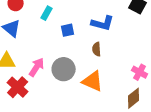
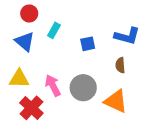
cyan rectangle: (47, 13) -> (54, 30), moved
pink arrow: (37, 67) -> (53, 85), turned -60

